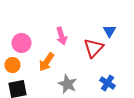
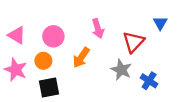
blue triangle: (110, 31) -> (160, 23), moved
gray star: (68, 84) -> (121, 70), moved

